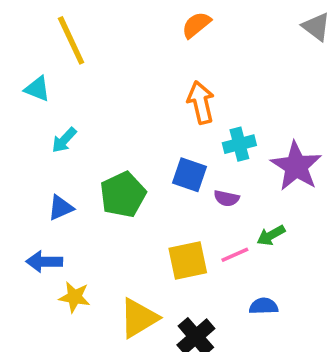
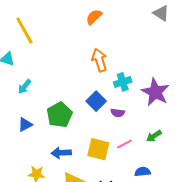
blue square: (190, 175) -> (96, 101), turned 30
green arrow: (271, 235) -> (154, 136), moved
yellow square: (188, 261) -> (98, 149), turned 30
blue arrow: (44, 262) -> (61, 153), moved

